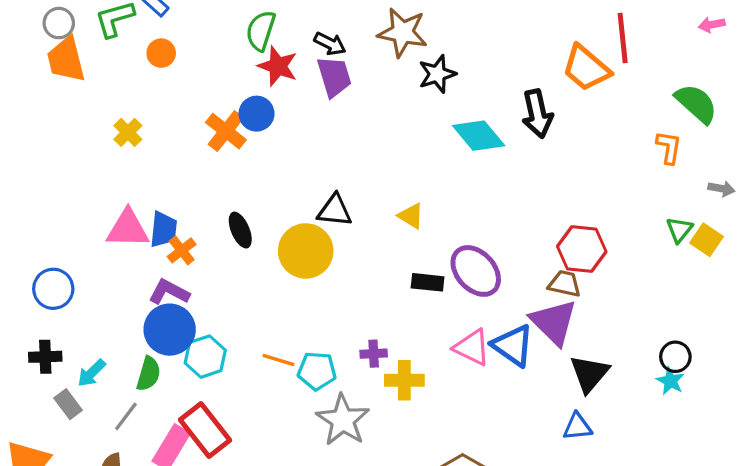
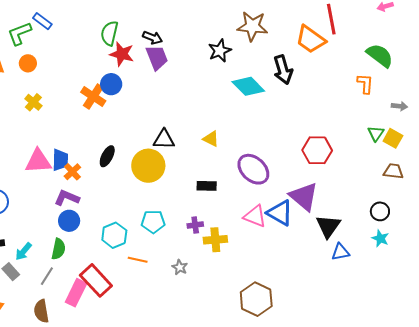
brown star: (403, 32) -> (252, 26), moved
orange circle: (161, 53) -> (28, 63), moved
black ellipse: (240, 230) -> (107, 156), turned 55
black rectangle: (428, 282) -> (207, 186), moved
brown trapezoid: (565, 284) -> (393, 171), moved
blue circle: (170, 330) -> (69, 221), size x0.7
cyan hexagon: (205, 357) -> (114, 235), moved
orange line: (278, 360) -> (138, 260), moved
cyan pentagon: (317, 371) -> (153, 222), moved
cyan star: (670, 381) -> (380, 238), moved
gray star: (343, 420) -> (180, 267), size x0.5
blue triangle: (577, 427) -> (341, 252), moved

